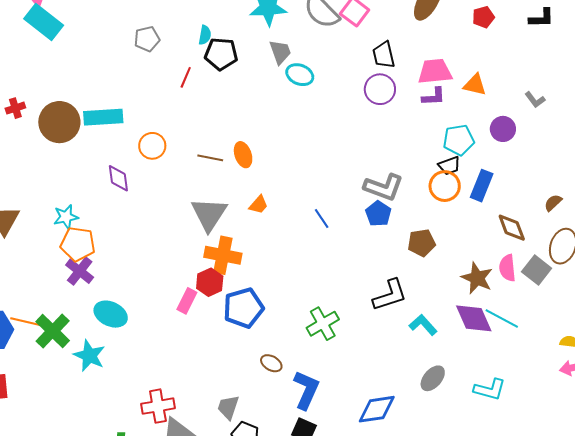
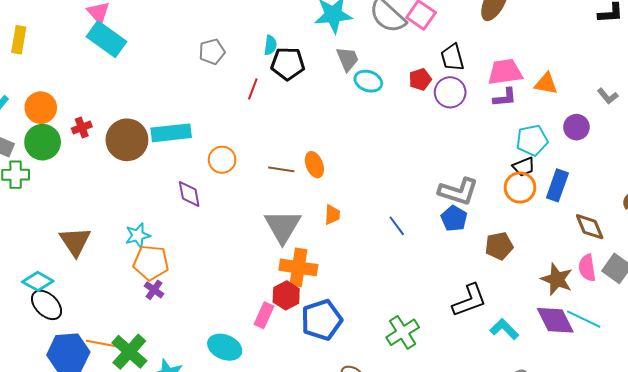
red pentagon: (483, 17) -> (420, 79), moved
orange trapezoid: (259, 205) -> (332, 215), turned -35
purple cross: (80, 271) -> (154, 290), size x0.7
cyan ellipse: (111, 314) -> (225, 347), moved

